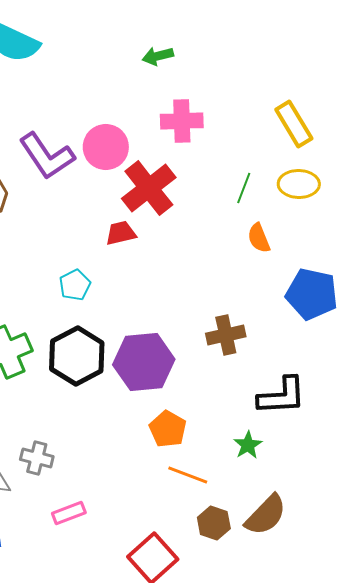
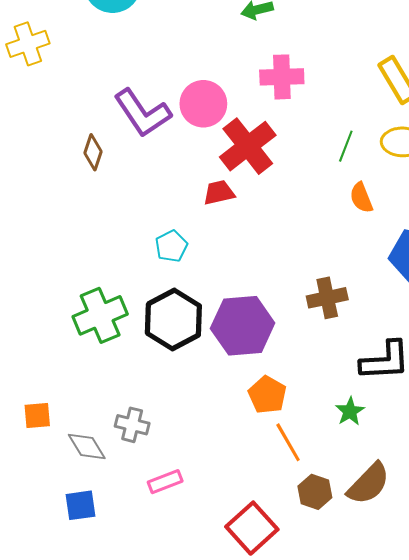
orange line: (188, 475) -> (288, 442), turned 39

